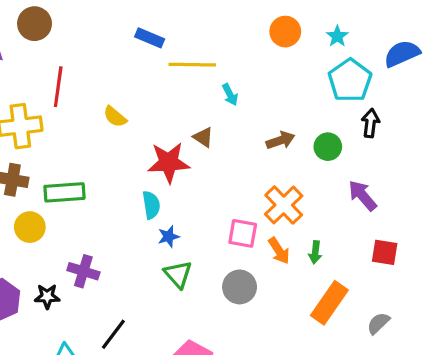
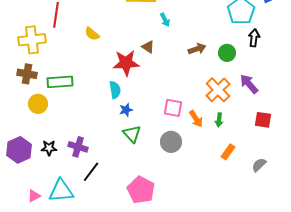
orange cross: (284, 205) -> (218, 90), moved
purple cross: (83, 271) -> (78, 147), moved
orange rectangle: (329, 303) -> (228, 152), size x0.6

